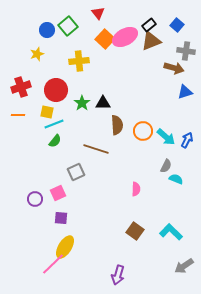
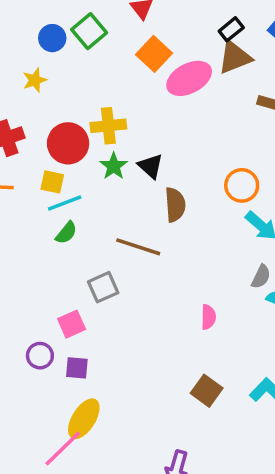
pink ellipse: (125, 37) -> (189, 78), moved
yellow cross: (79, 61) -> (108, 126), moved
black triangle: (103, 103) -> (150, 166), turned 42
orange circle: (143, 131) -> (242, 185), moved
purple circle: (35, 199) -> (40, 356), moved

